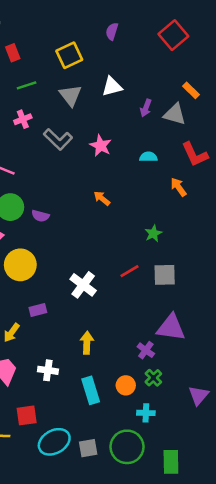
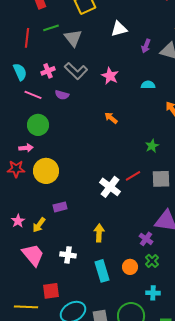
gray triangle: (71, 95) -> (73, 38), moved
pink cross: (23, 119) -> (48, 71), moved
purple semicircle: (40, 216) -> (62, 95), moved
white cross: (83, 285) -> (110, 187), moved
cyan cross: (146, 413) -> (153, 293), moved

